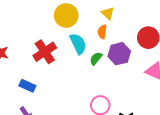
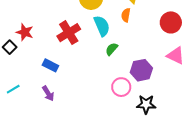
purple hexagon: (119, 54) -> (141, 70), moved
green semicircle: (96, 58) -> (112, 49), moved

